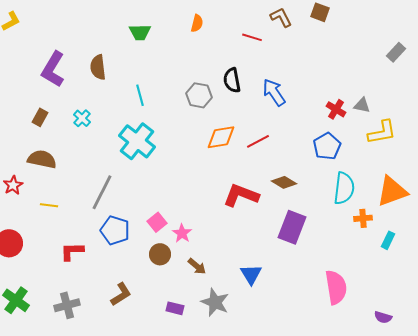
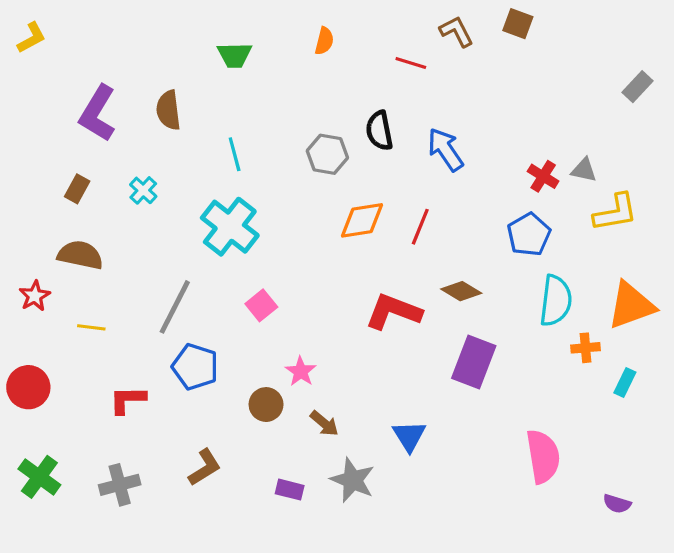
red line: (258, 141) -> (420, 227), turned -40
pink square: (157, 222) -> (261, 305), moved

